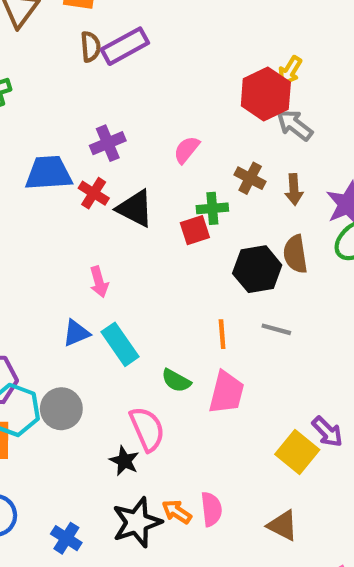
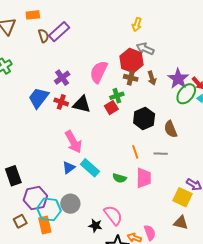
red hexagon: (266, 94) -> (131, 61), moved
pink semicircle: (187, 150) -> (99, 72), size x1.6
blue trapezoid: (49, 173) -> (38, 98), turned -35
brown semicircle: (295, 254) -> (171, 129), moved
pink arrow: (99, 282) -> (73, 142), size x1.6
gray line: (276, 329) -> (161, 154), moved
pink semicircle: (147, 429) -> (113, 215), moved
black star: (124, 461) -> (95, 226), moved
brown triangle: (283, 526) -> (181, 223), moved

